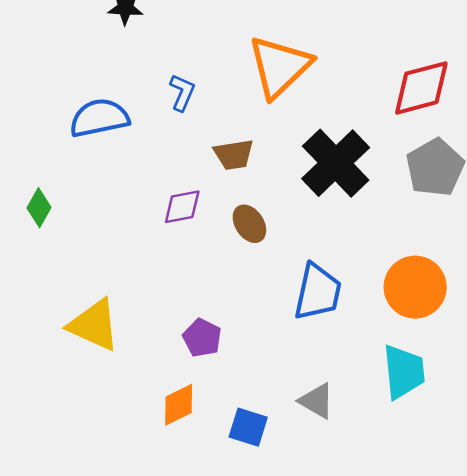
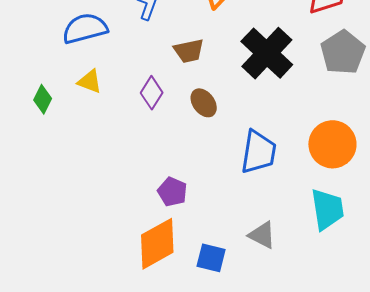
purple diamond: (182, 207) -> (152, 93), turned -44
yellow triangle: (94, 325) -> (90, 81), moved, size x0.6
orange diamond: (179, 405) -> (157, 244), size x1.6

